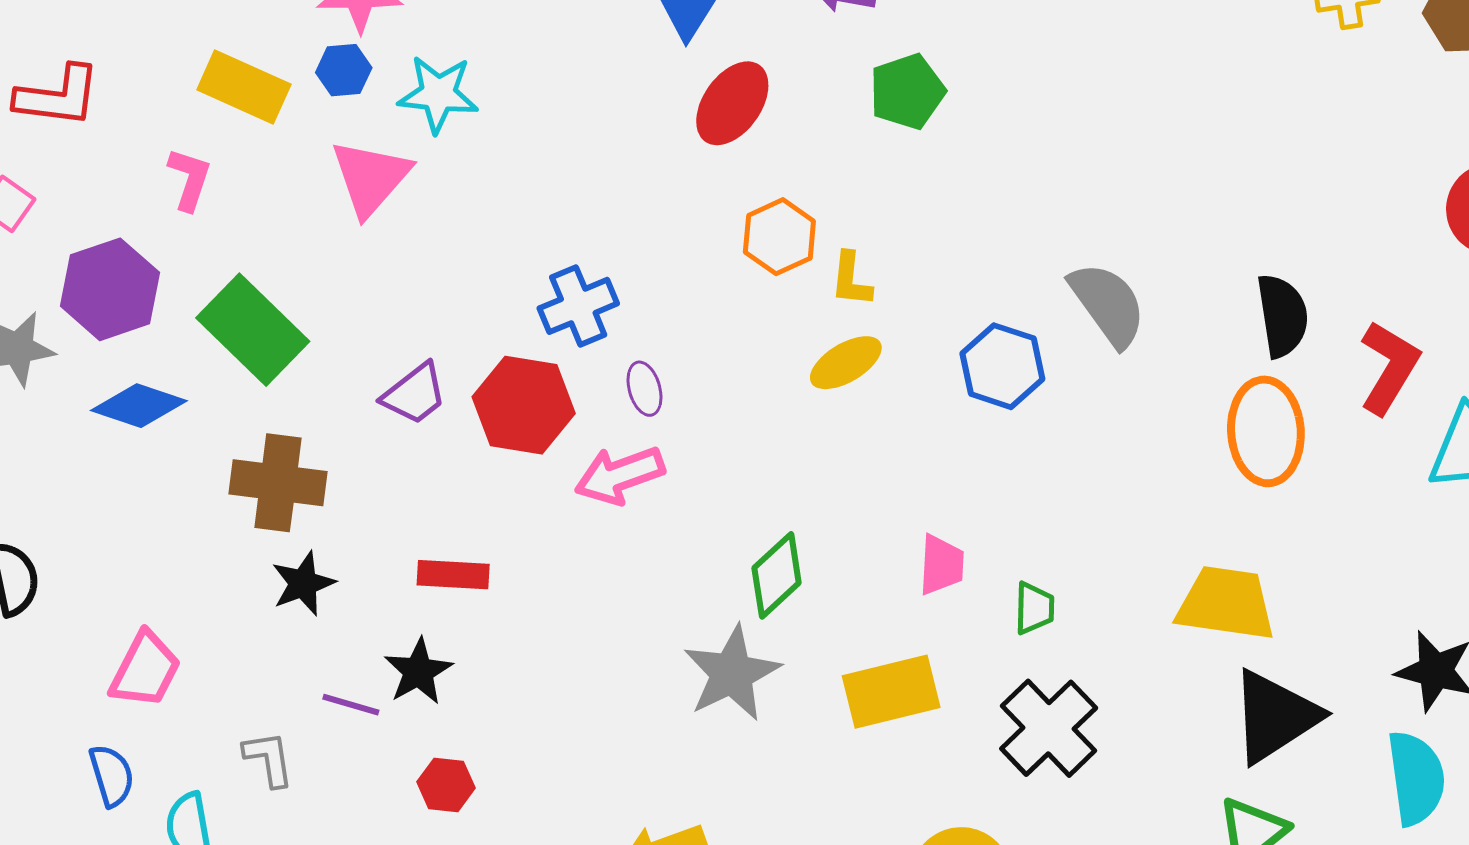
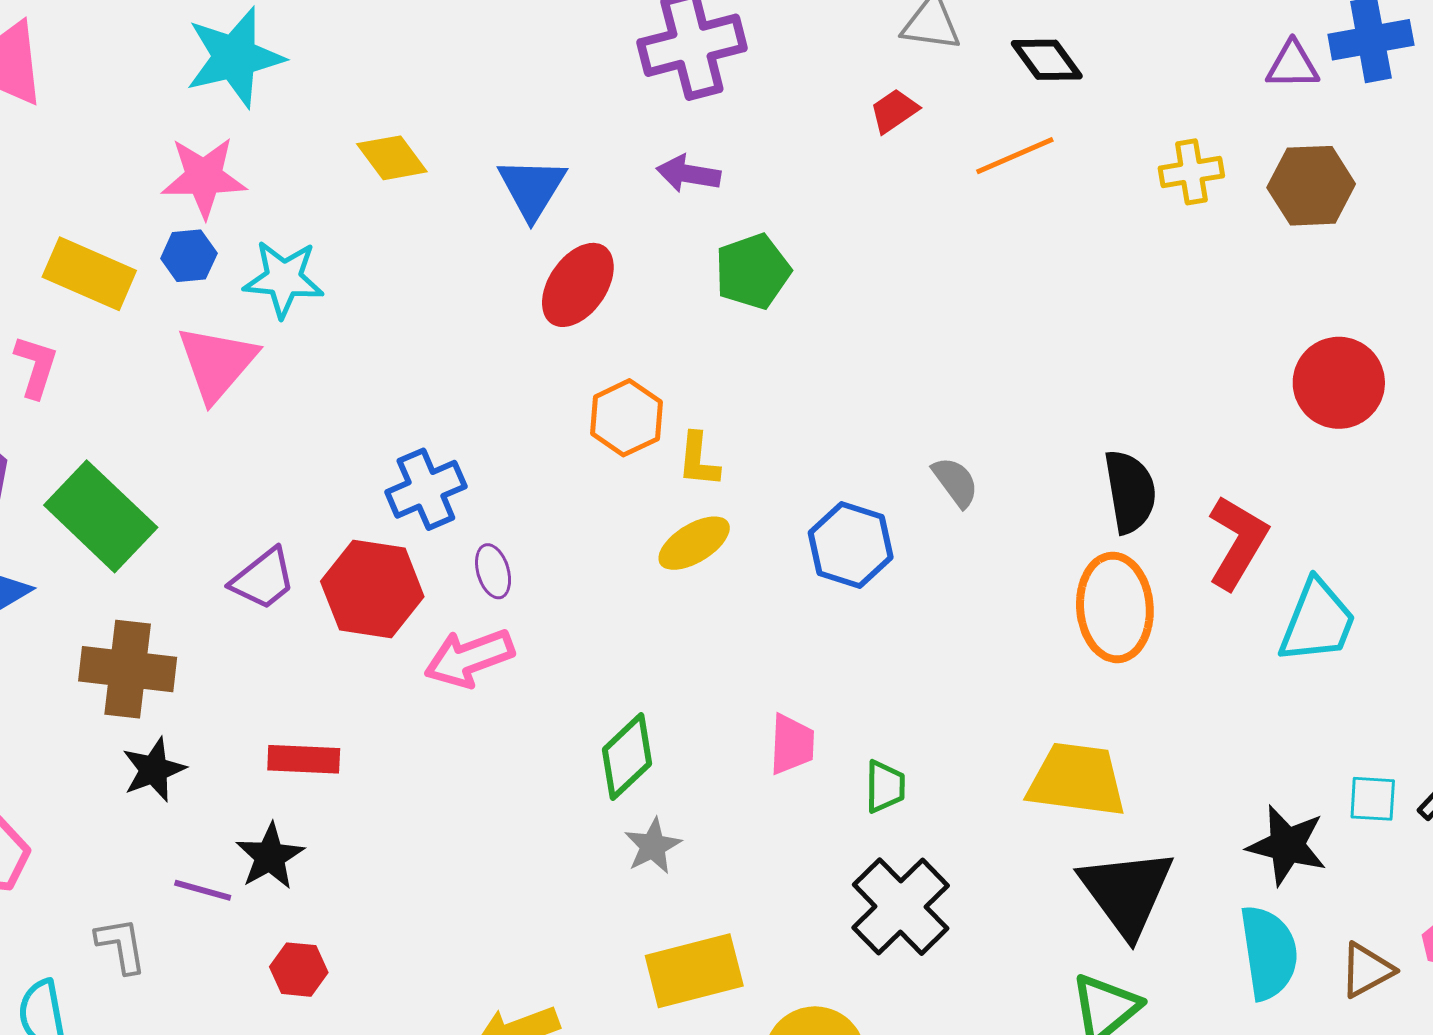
gray semicircle: (1108, 304) -> (955, 482), size x0.6
gray star: (732, 673) -> (653, 846), moved, size x0.6
yellow rectangle: (891, 692) -> (694, 971), moved
black triangle: (1275, 716) -> (1127, 892), turned -33

